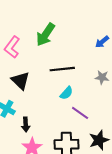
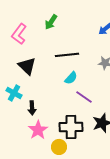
green arrow: (46, 35) -> (51, 22), size x0.7

